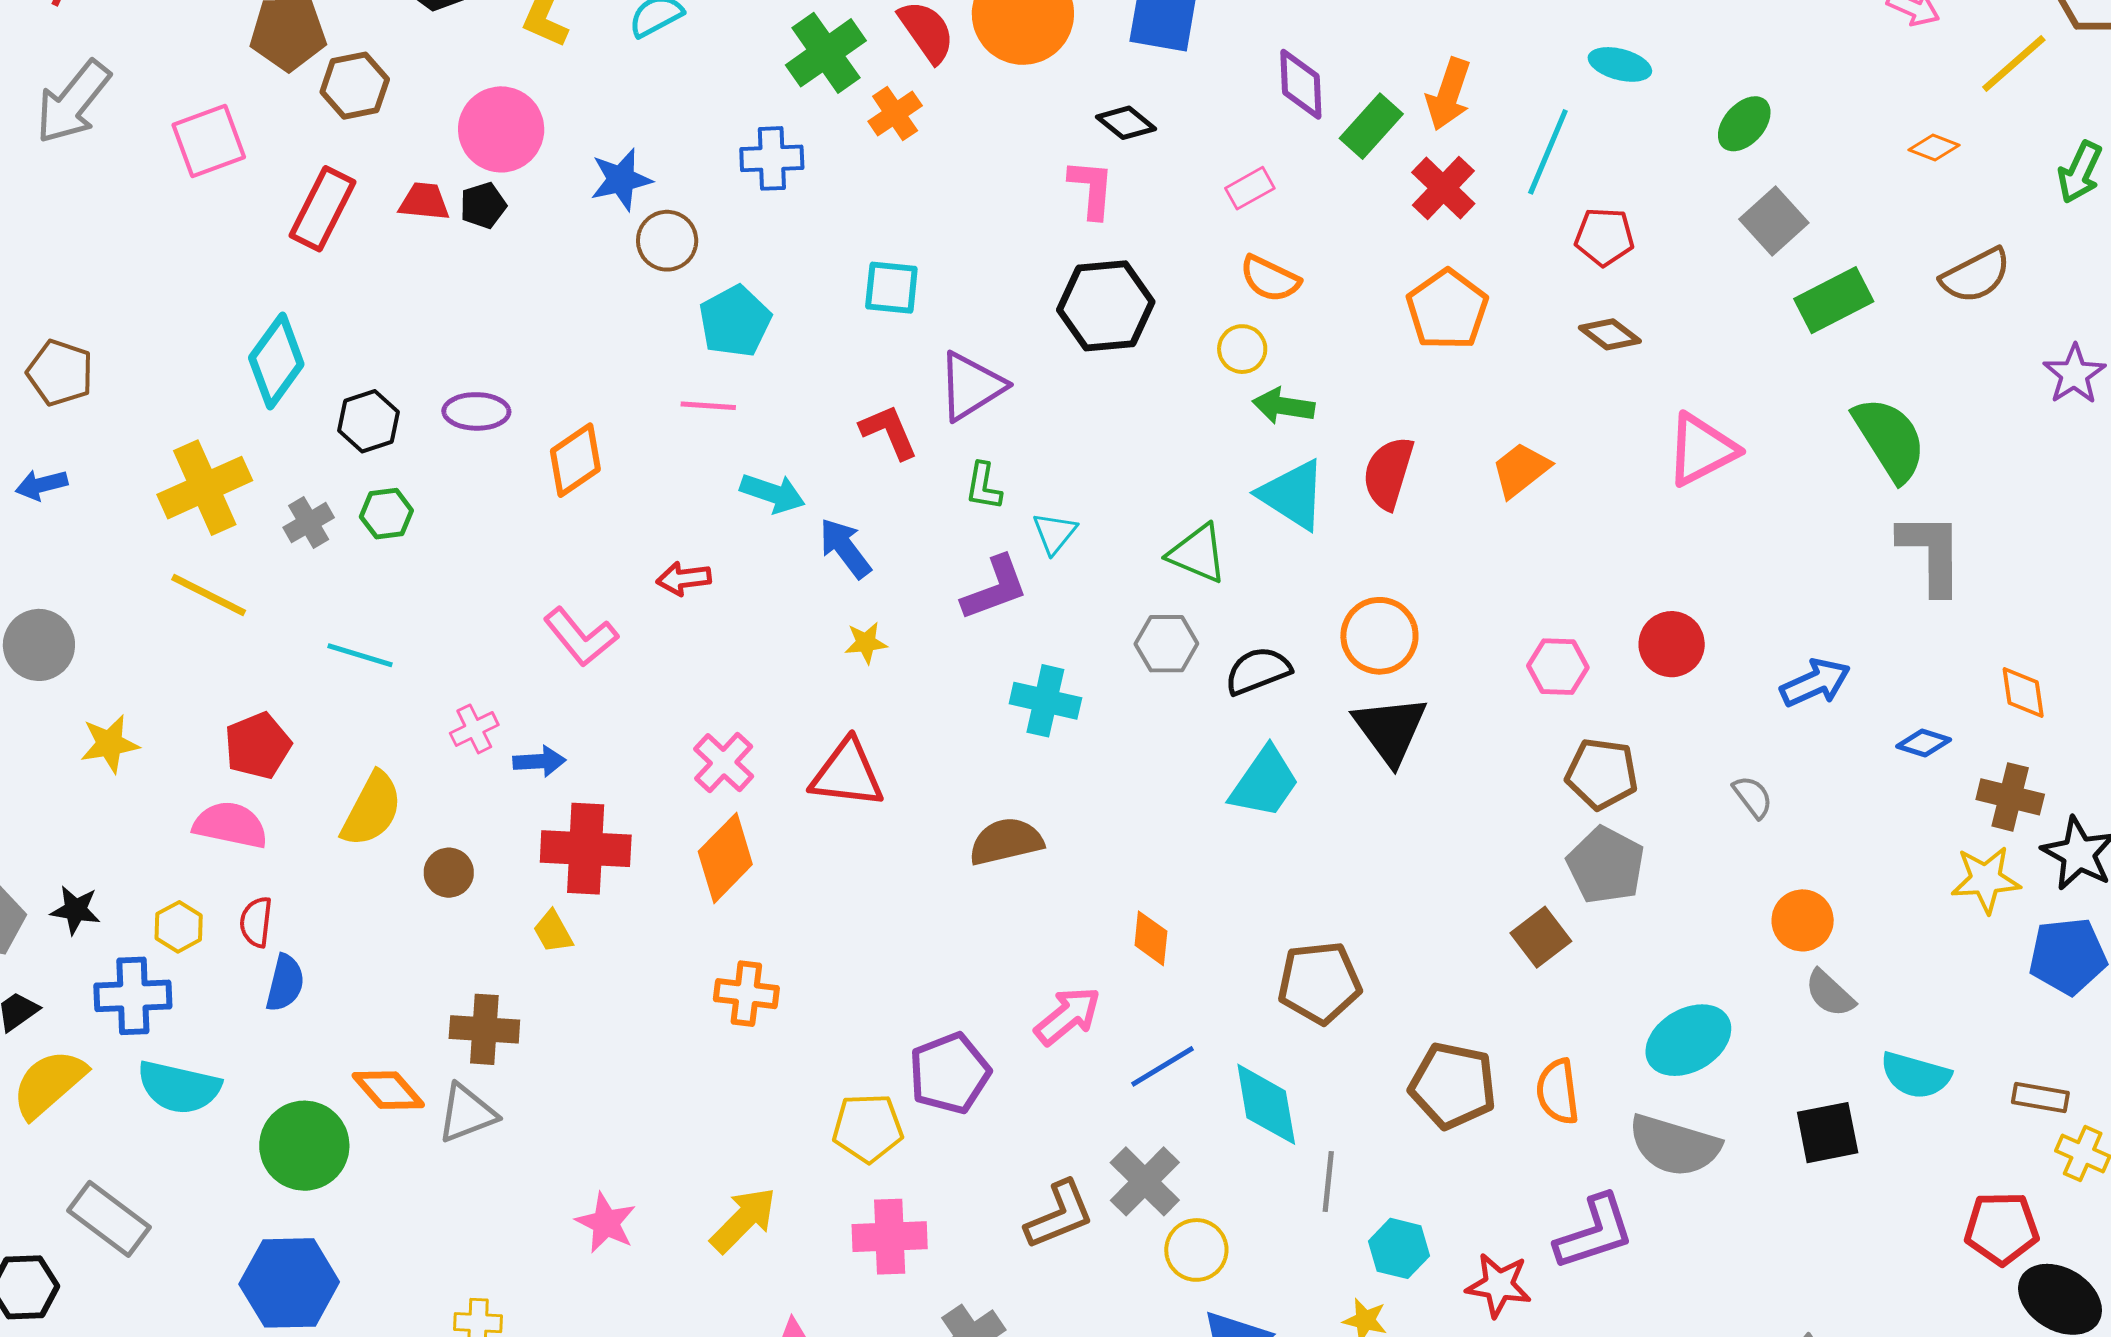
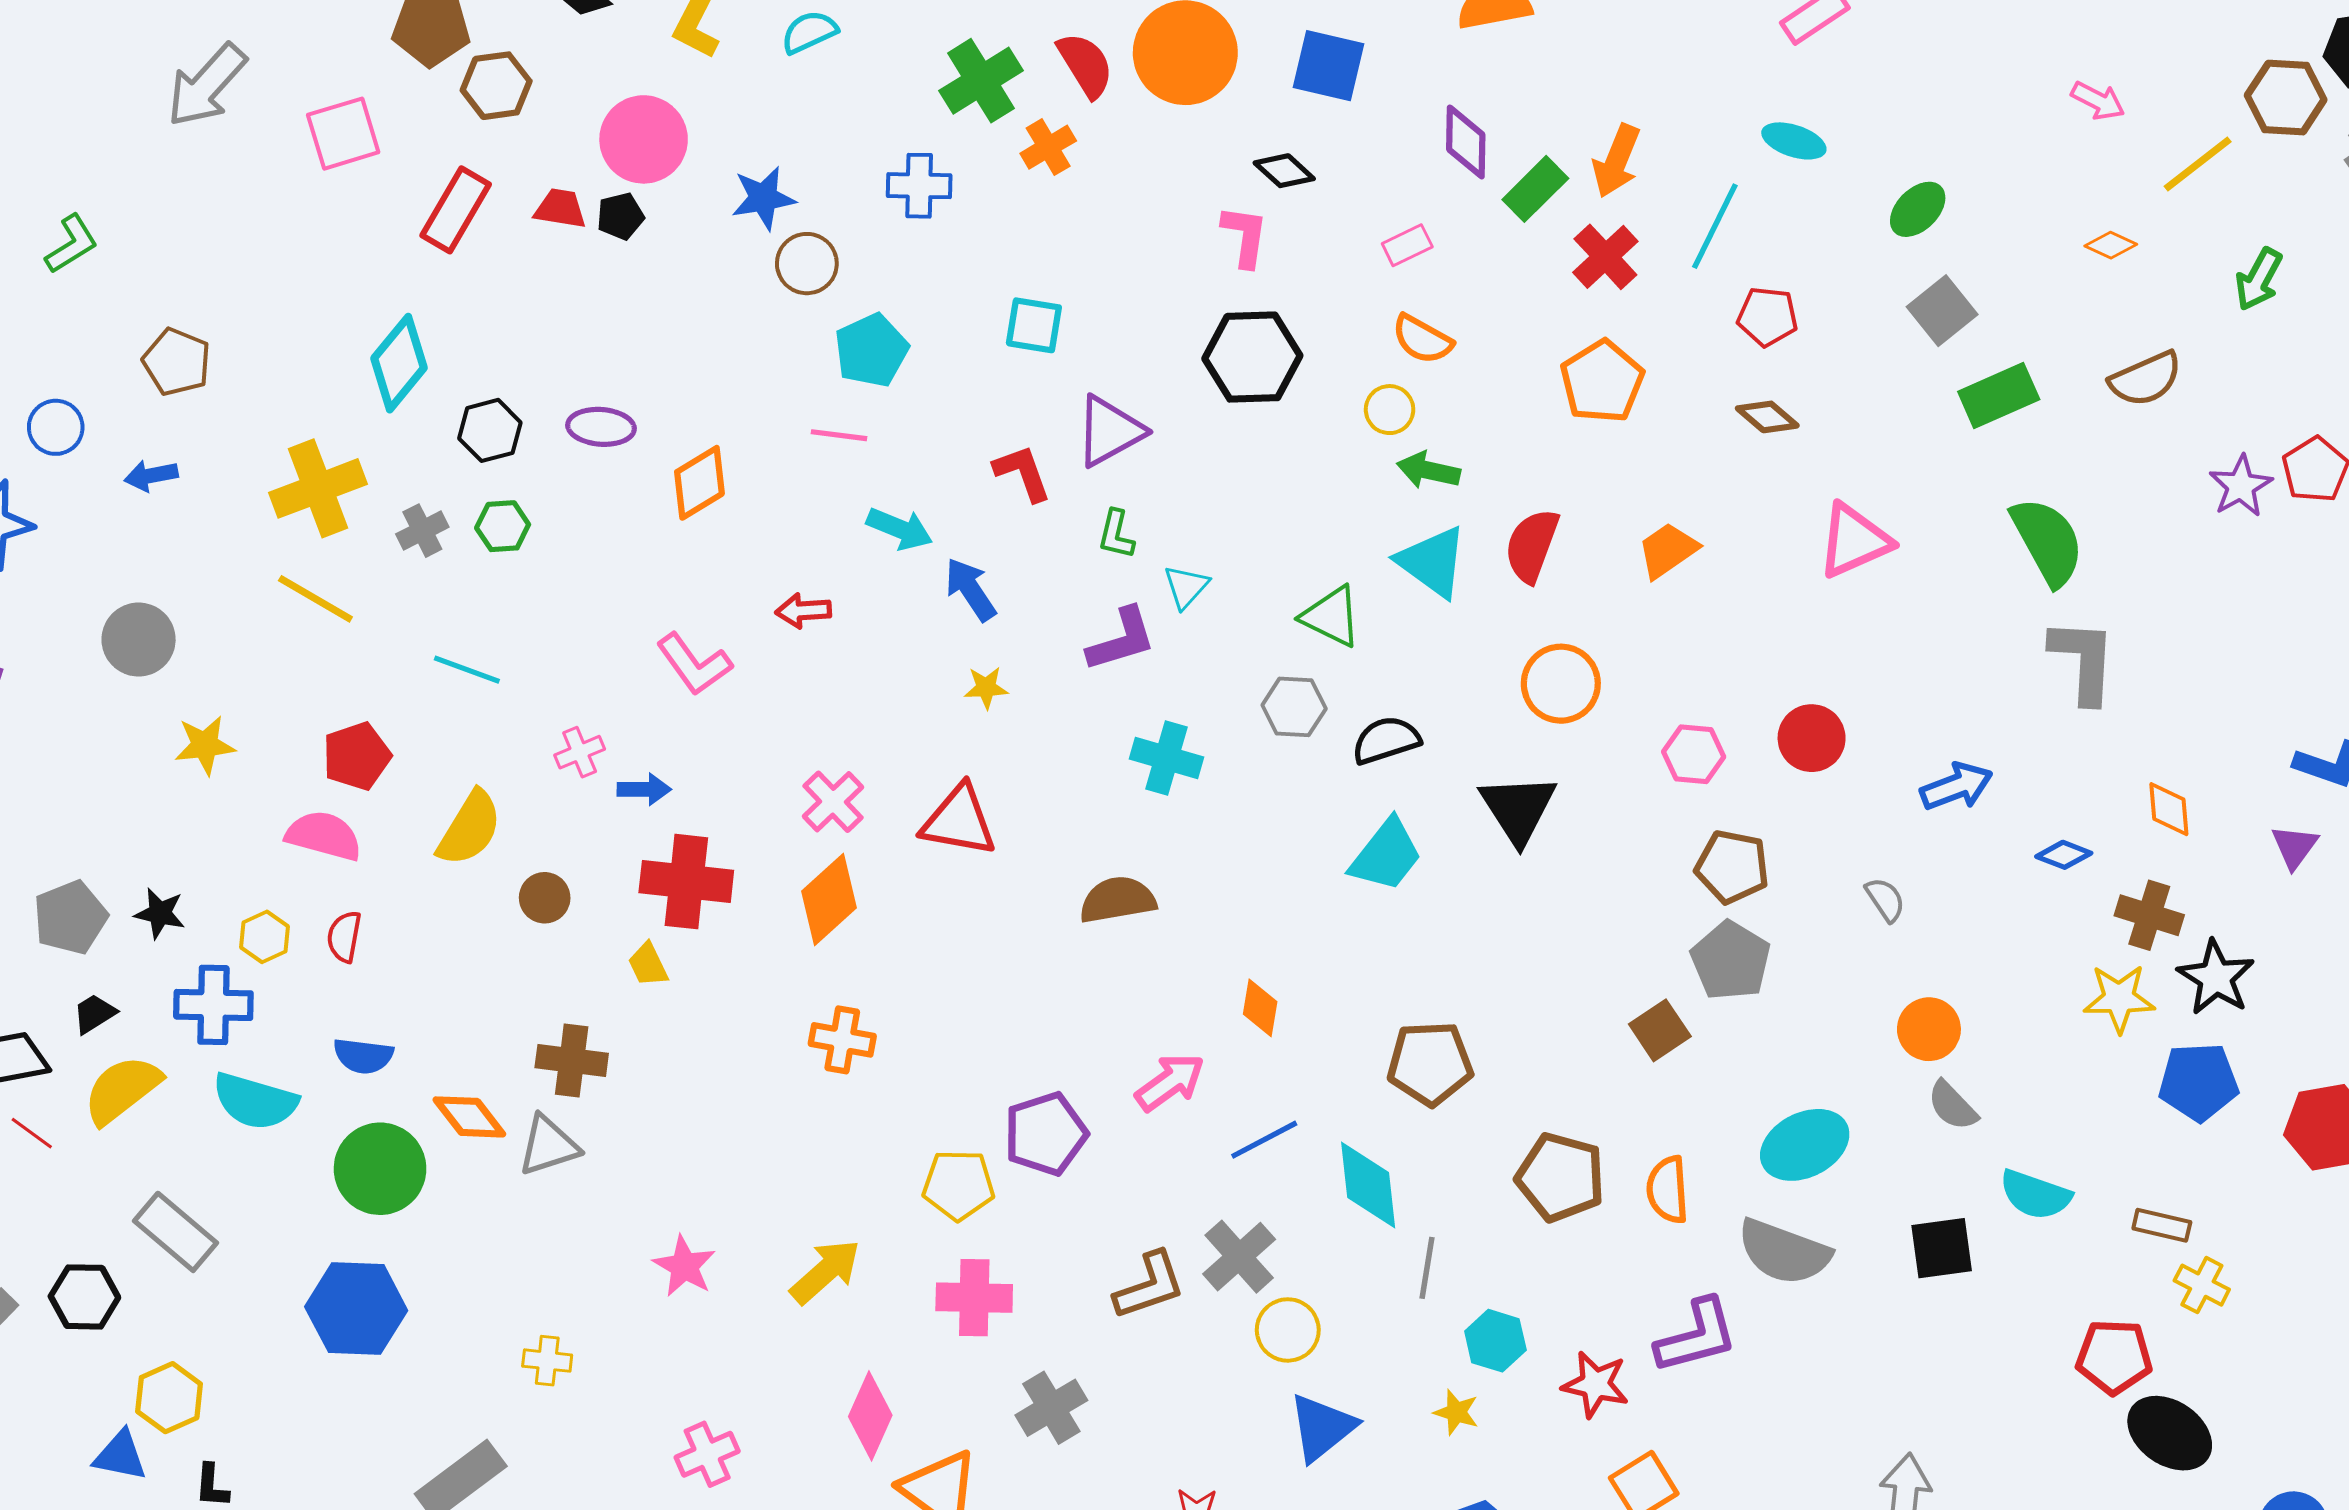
orange circle: (1379, 636) -> (1561, 684), moved
blue semicircle: (285, 983) -> (363, 1056), moved, turned 80

